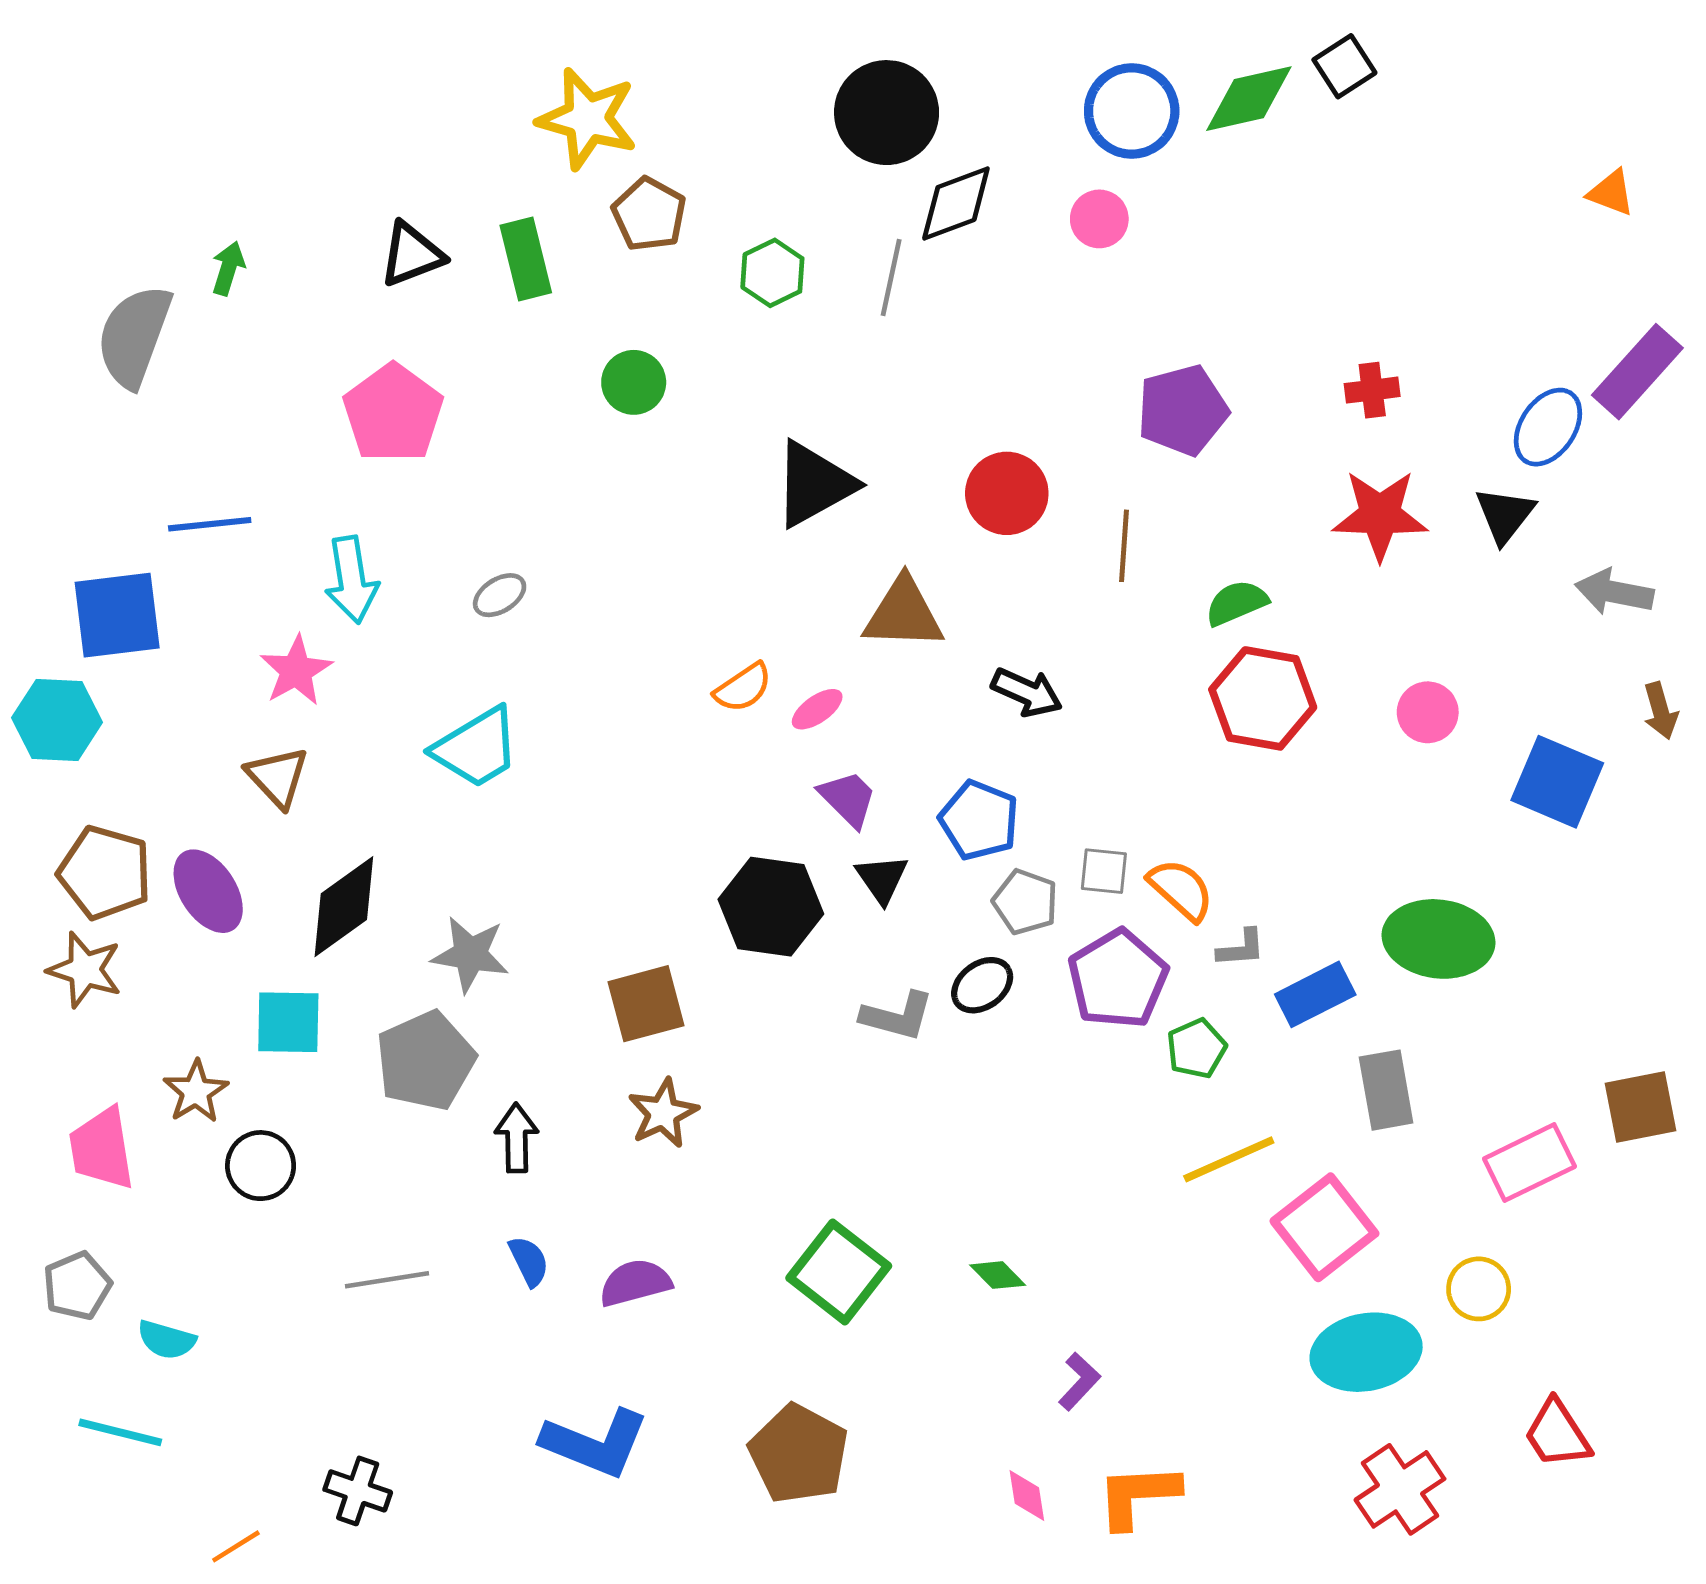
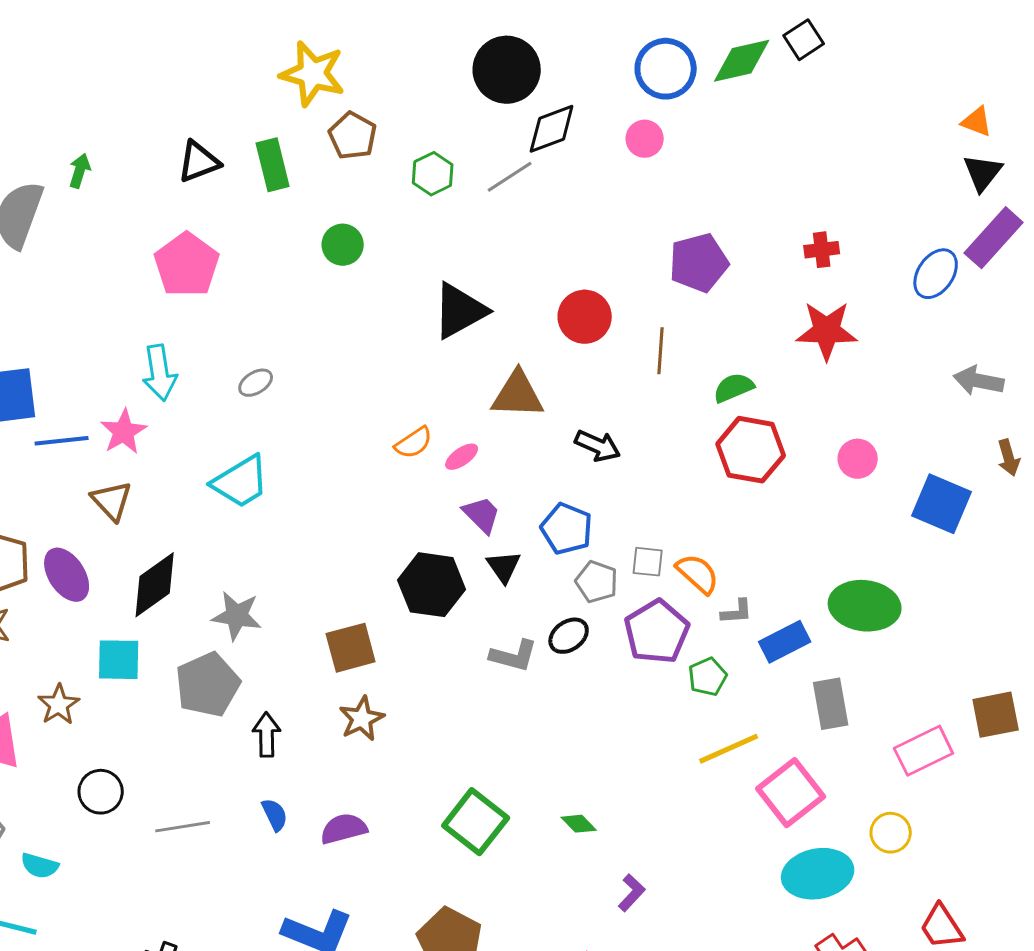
gray line: (891, 278) -> (510, 177), turned 45
black triangle: (1505, 515) -> (983, 173), moved
blue line: (210, 524) -> (62, 441), moved
black circle: (261, 1166) -> (101, 792), moved

